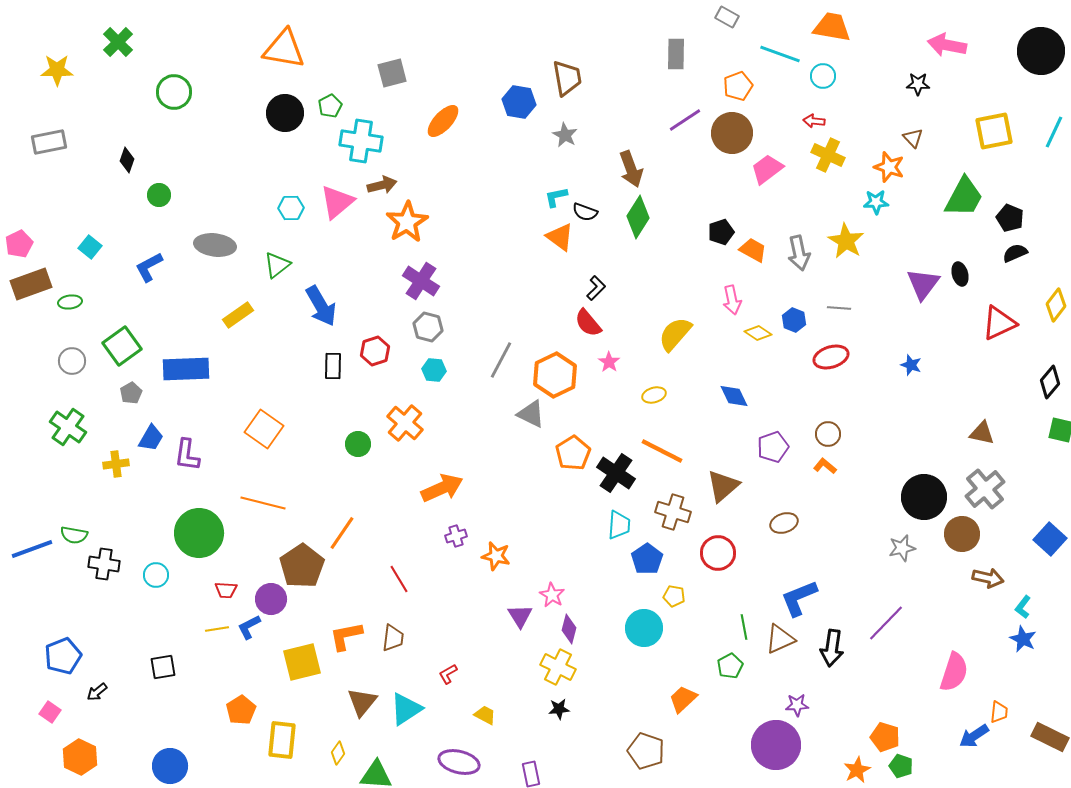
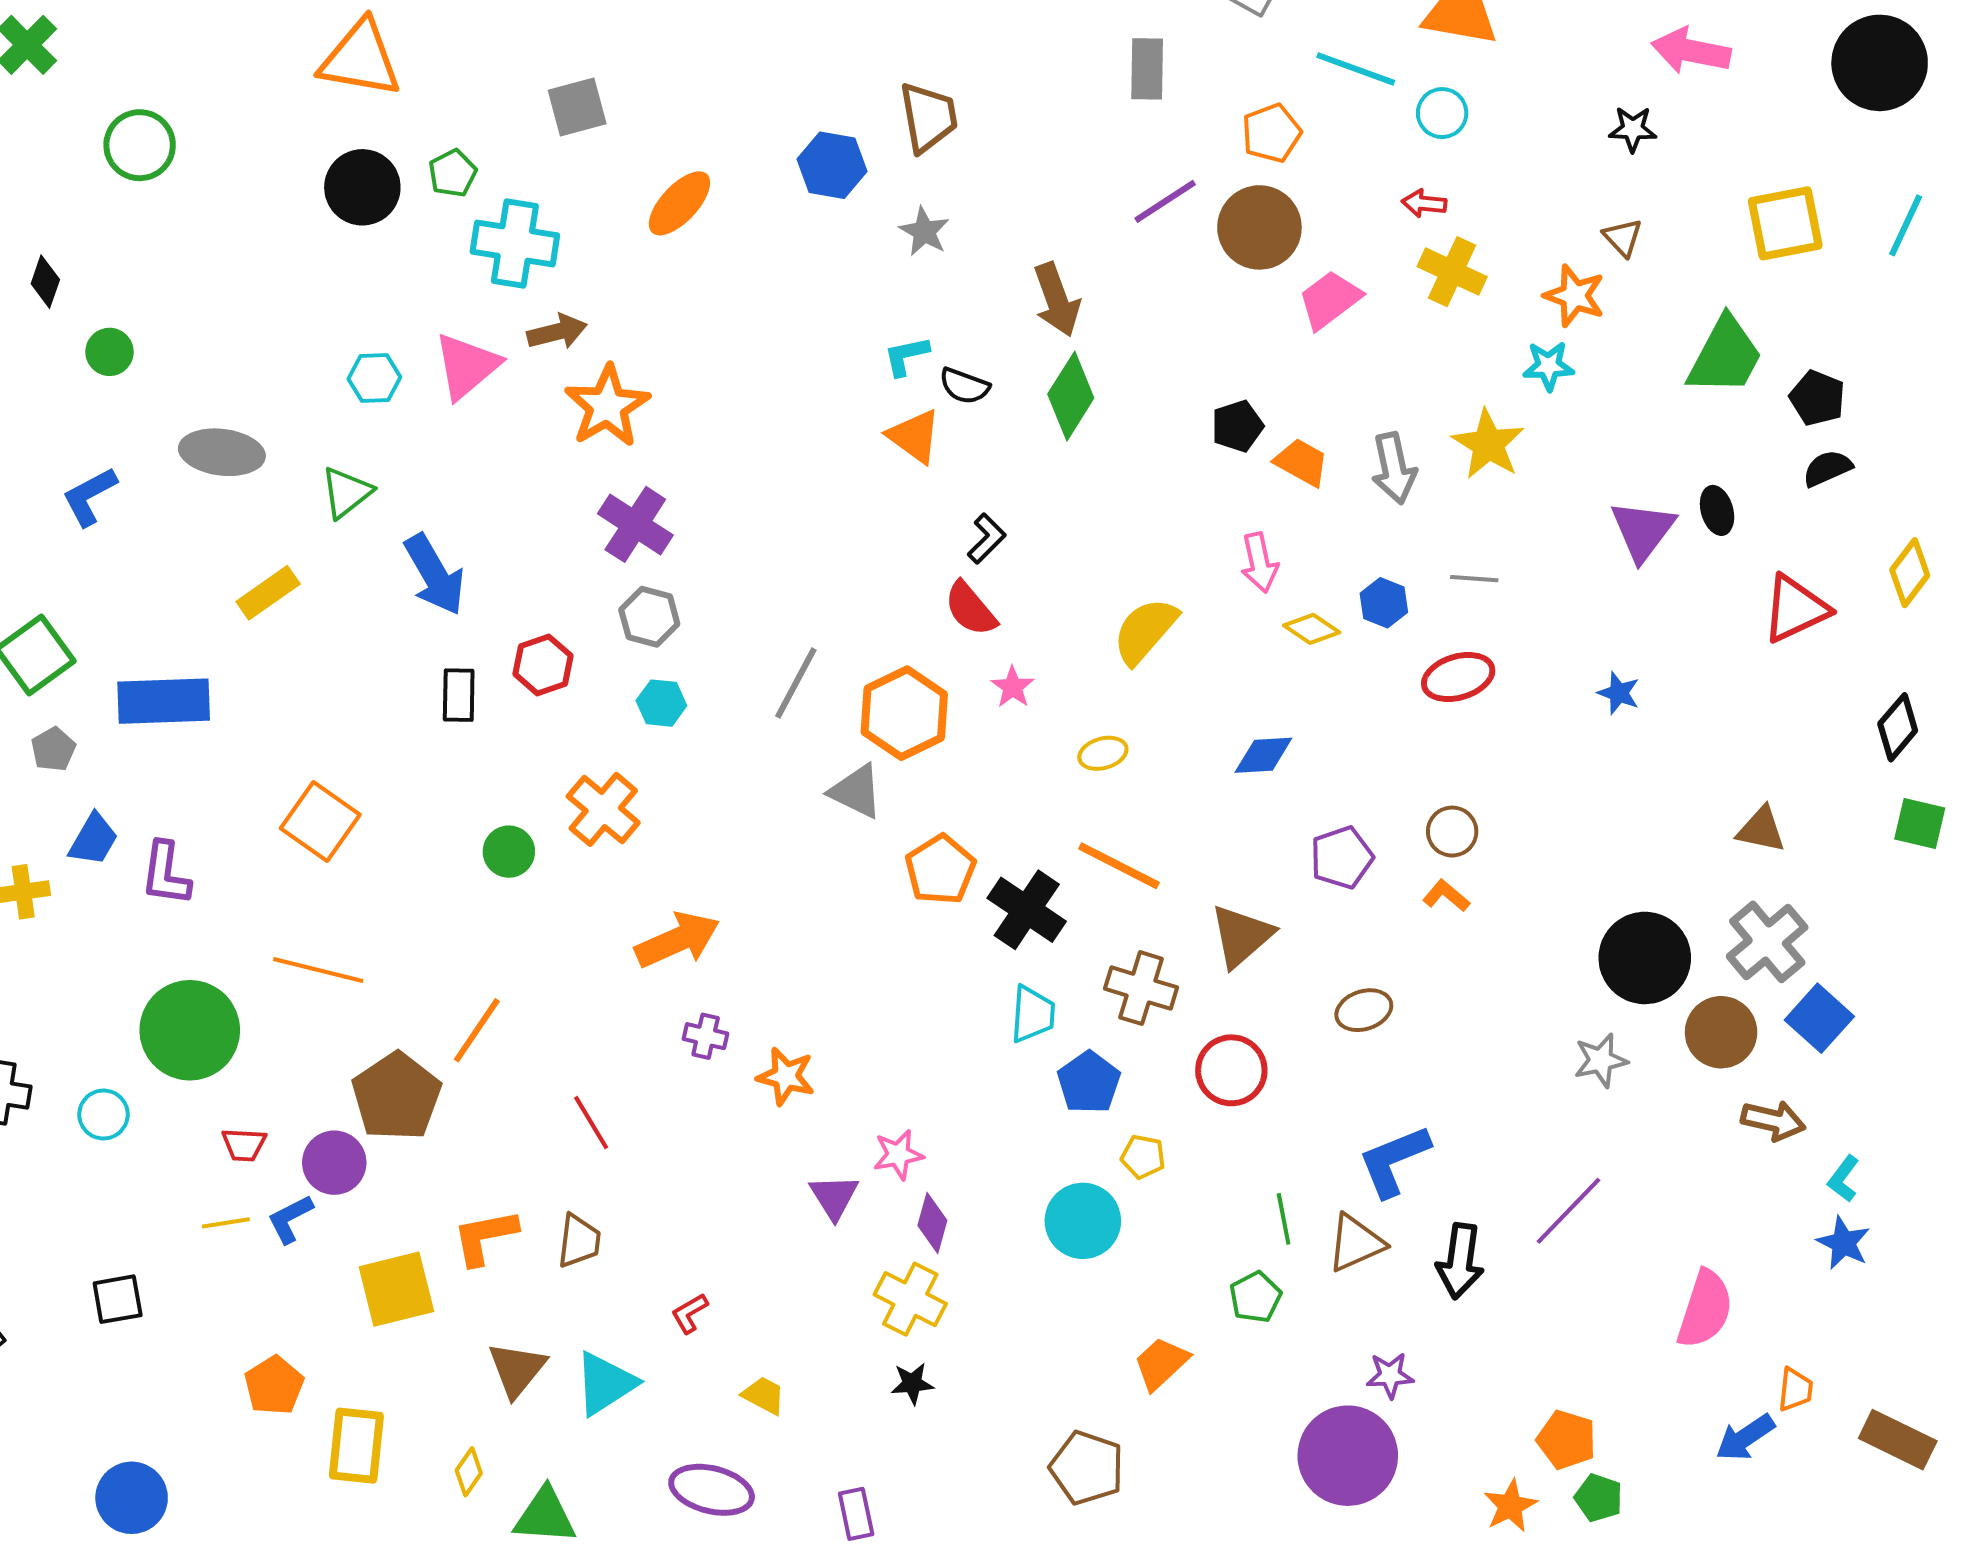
blue diamond: (734, 396) -> (1263, 755), turned -68
purple cross: (456, 536) -> (706, 1036), turned 30
blue square: (1050, 539) -> (1819, 1018), moved
pink star: (552, 595) -> (898, 1155), turned 30

